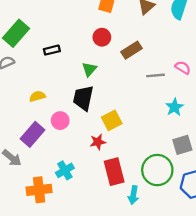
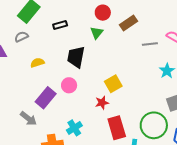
green triangle: (89, 69) -> (97, 33), moved
yellow semicircle: (37, 96) -> (37, 63), moved
black trapezoid: (83, 98) -> (76, 57), moved

